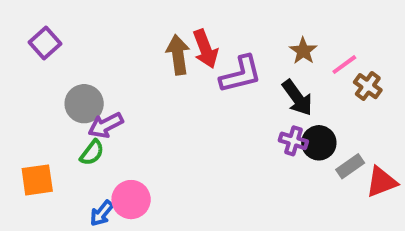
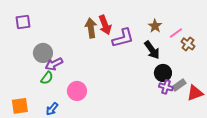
purple square: (45, 43) -> (23, 22), turned 35
purple cross: (293, 141) -> (166, 87), moved
orange square: (37, 180) -> (20, 106), moved
pink circle: (131, 200) -> (77, 91), moved

